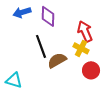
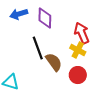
brown semicircle: (57, 60) -> (54, 62), turned 84
red circle: (91, 70) -> (78, 75), moved

